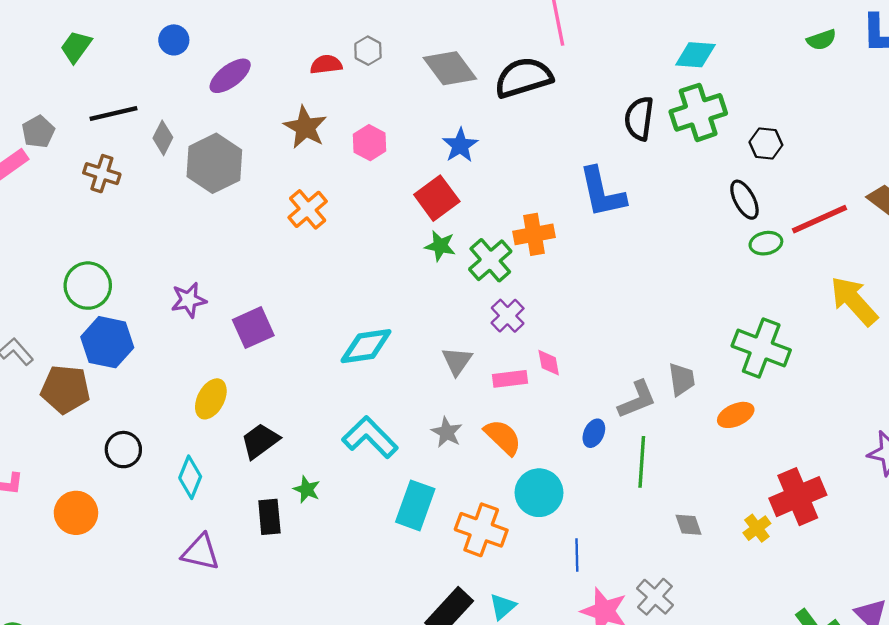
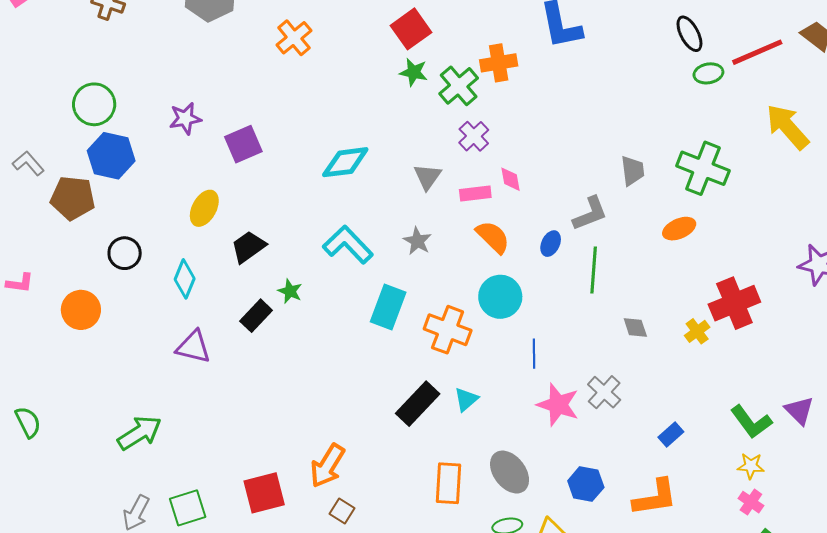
gray trapezoid: (682, 379) -> (633, 171), moved
orange semicircle: (503, 437) -> (493, 237), moved
black rectangle: (269, 517) -> (256, 316), turned 48

